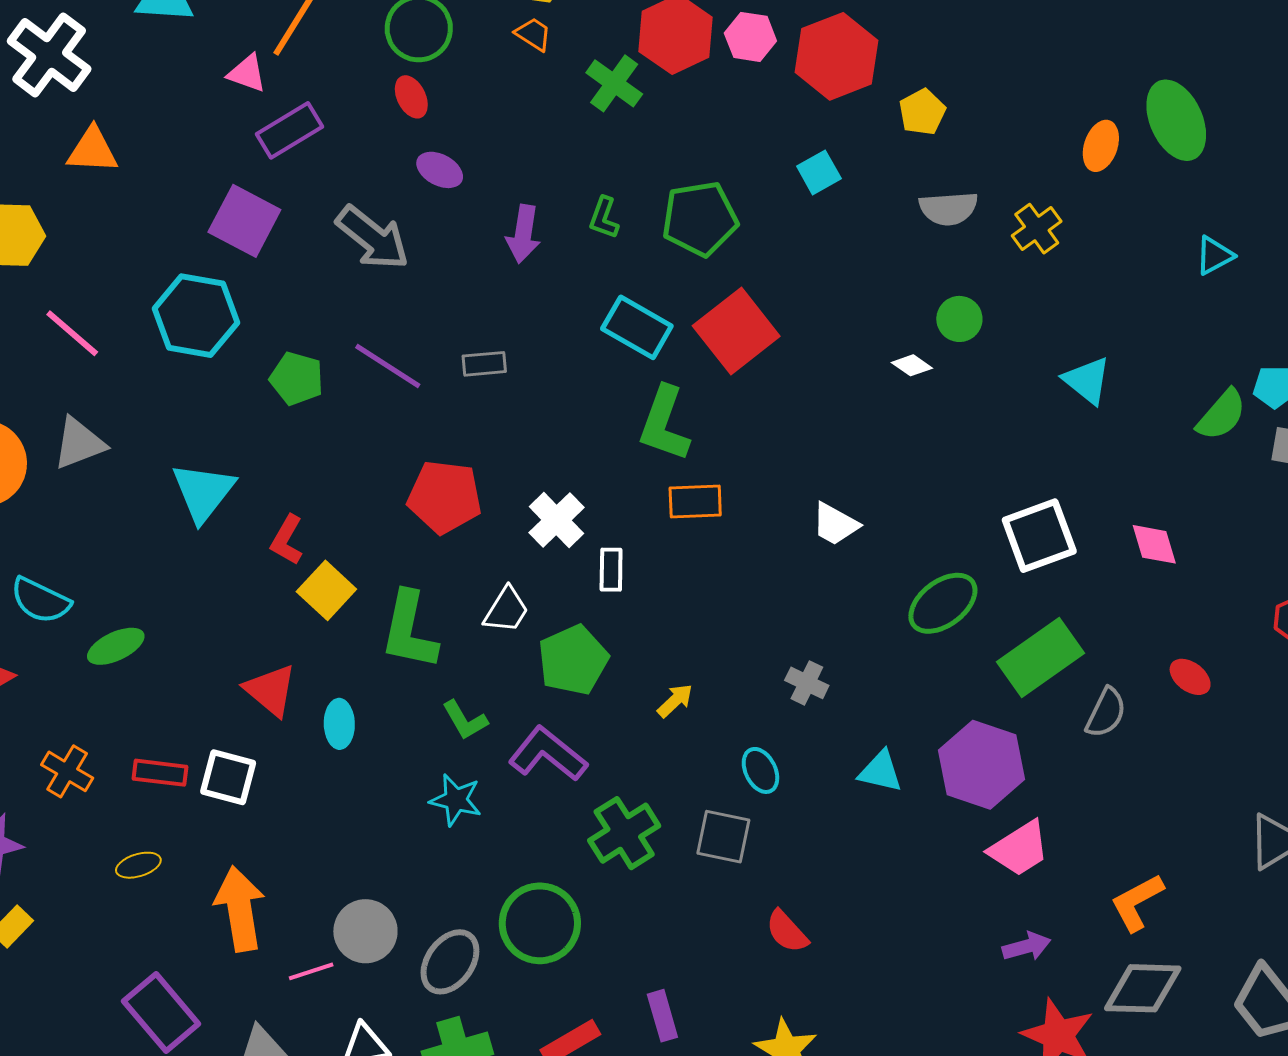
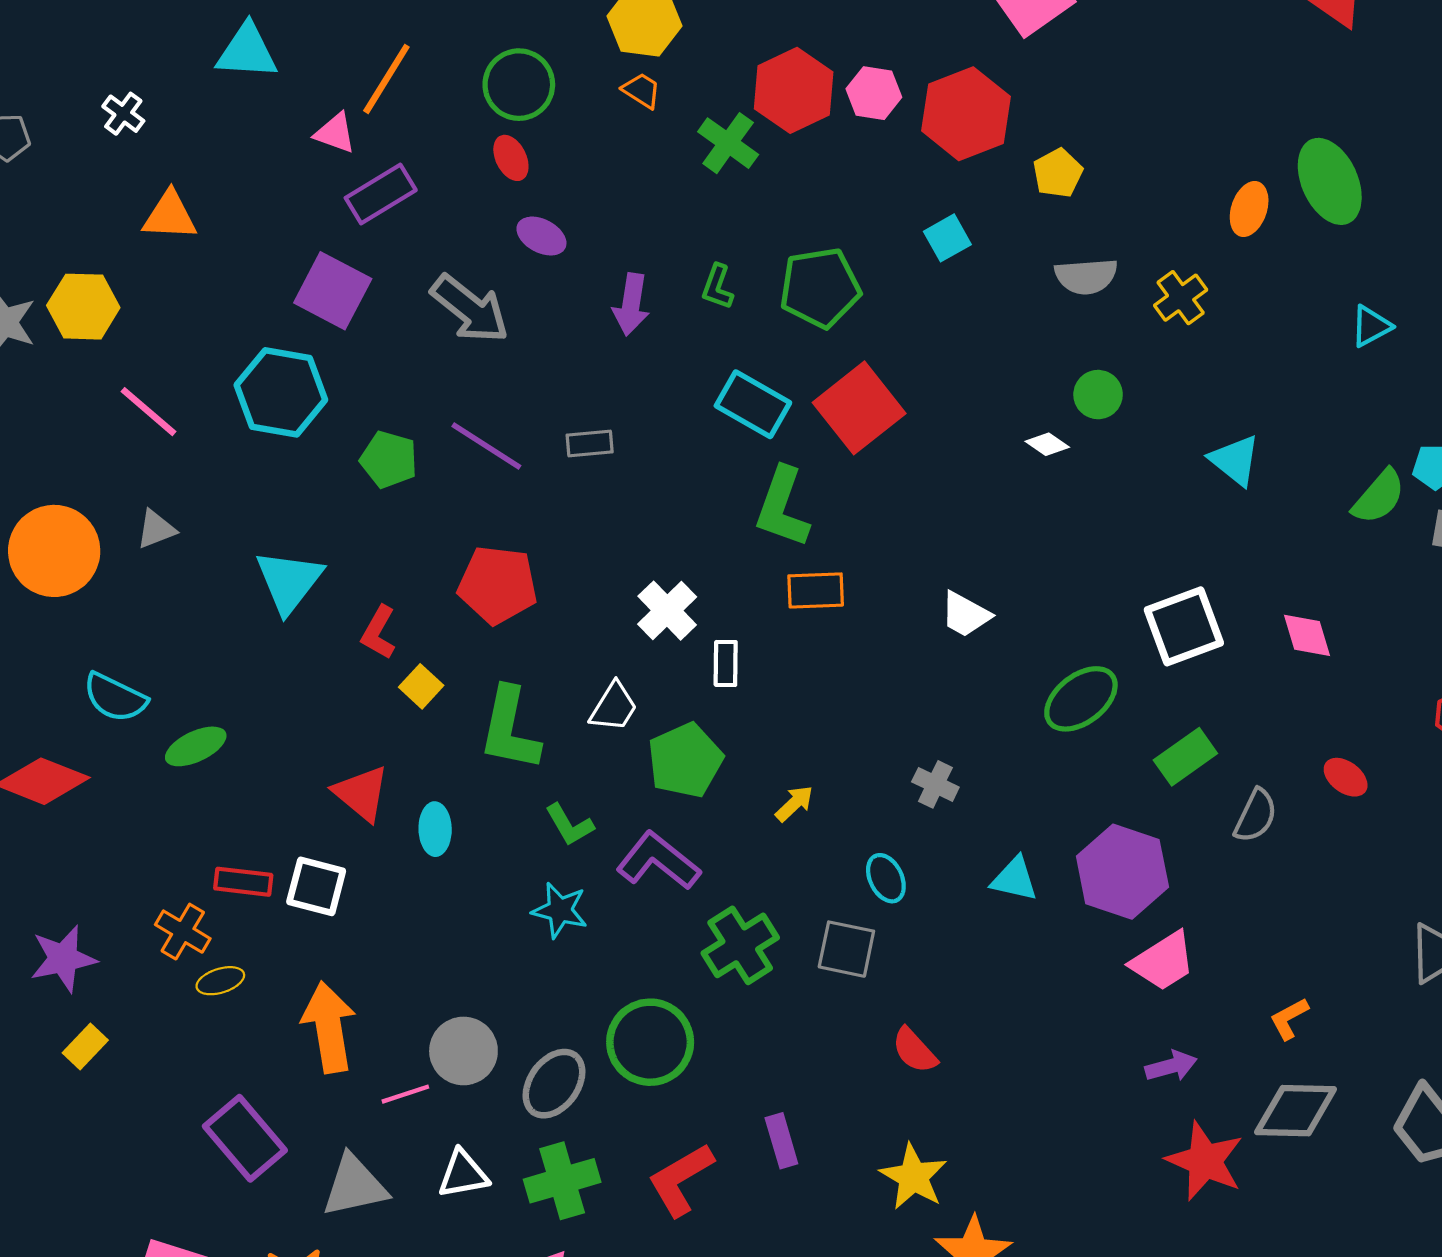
white cross: (49, 55) -> (123, 114), size x0.5
gray triangle: (79, 443) -> (156, 529), size x0.7
red pentagon: (445, 497) -> (498, 585), moved
yellow square: (326, 590) -> (421, 686), size x0.7
green rectangle: (1040, 657) -> (1185, 757), size x0.7
orange cross: (67, 771) -> (183, 932), moved
orange L-shape: (1137, 902) -> (1289, 1019), size x0.7

